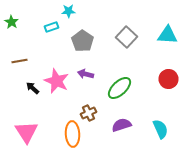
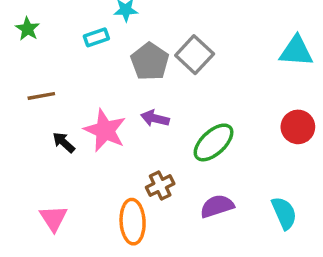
gray square: (126, 37) -> (195, 55), moved
pink triangle: (26, 132) -> (53, 218), size x0.7

